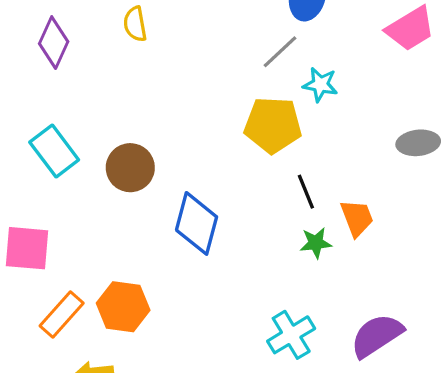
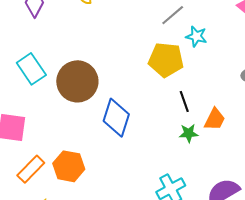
brown circle: (130, 168) -> (77, 81), size x1.4
orange trapezoid: (357, 218) -> (215, 119), turned 45

